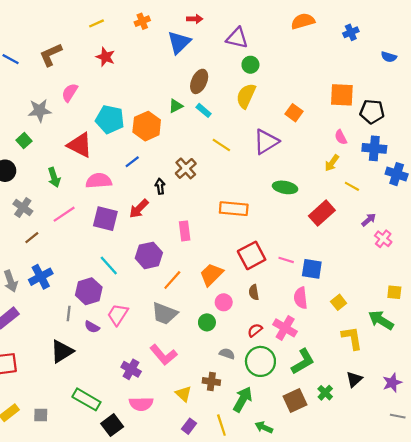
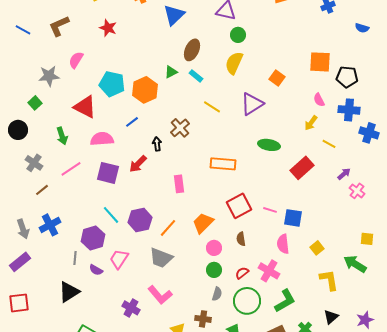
purple hexagon: (149, 255) -> (140, 220), moved
green circle: (207, 322) -> (214, 270), moved
gray semicircle: (227, 354) -> (217, 294), turned 88

